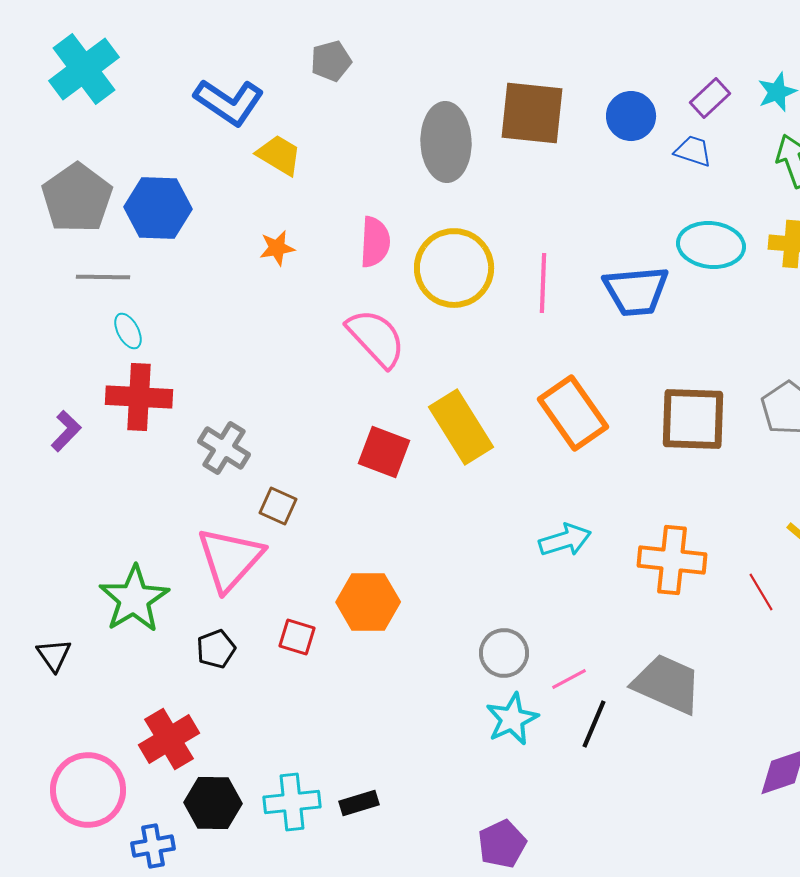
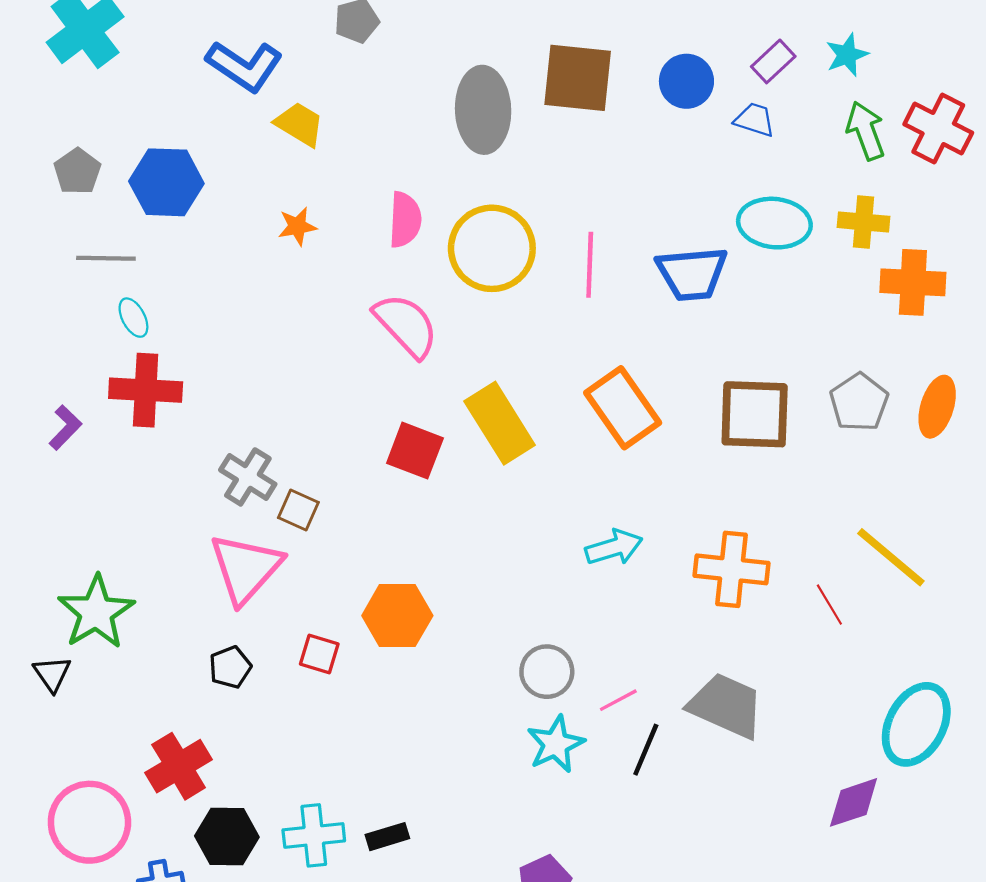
gray pentagon: (77, 198) -> (77, 171), size x0.6
gray cross: (224, 448) -> (248, 477), moved
green star: (134, 599) -> (96, 612), moved

